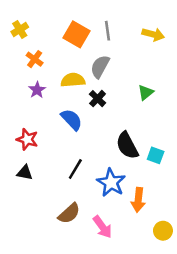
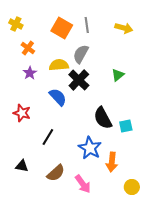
yellow cross: (20, 29) -> (16, 24), turned -32
black cross: (98, 99) -> (79, 80), size x1.5
cyan square: (156, 155) -> (126, 126), turned -32
black line: (75, 169) -> (48, 137), moved
black triangle: (25, 173) -> (22, 166), moved

